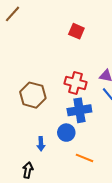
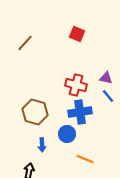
brown line: (13, 14) -> (25, 43), moved
brown hexagon: (33, 95) -> (35, 112), moved

